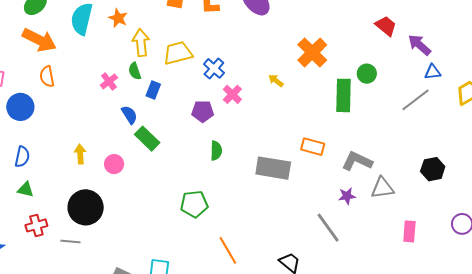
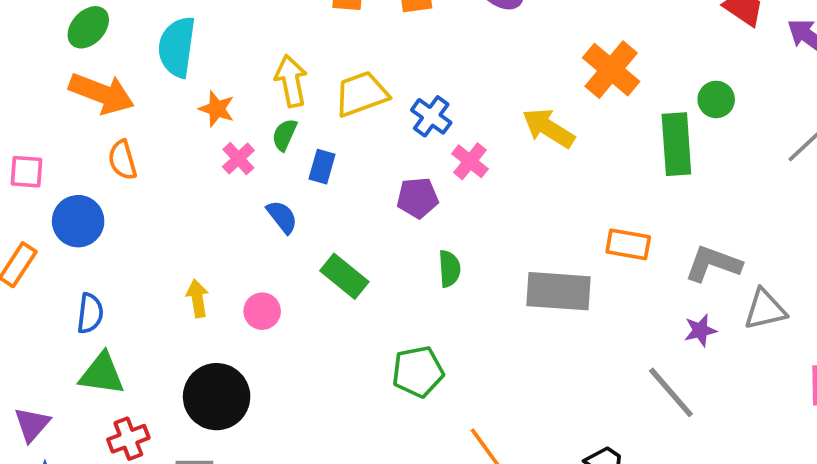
orange star: (118, 18) -> (217, 109), moved
green semicircle: (135, 71) -> (284, 135), turned 48
yellow arrow: (276, 81) -> (548, 128), size x1.8
green rectangle: (147, 139) -> (344, 276), moved
green triangle: (25, 190) -> (102, 374), size x1.5

